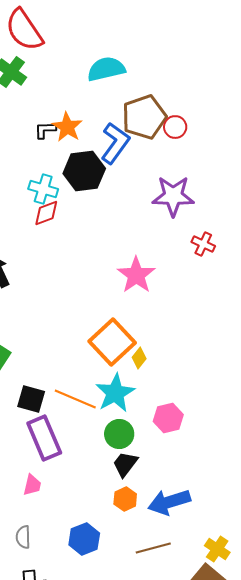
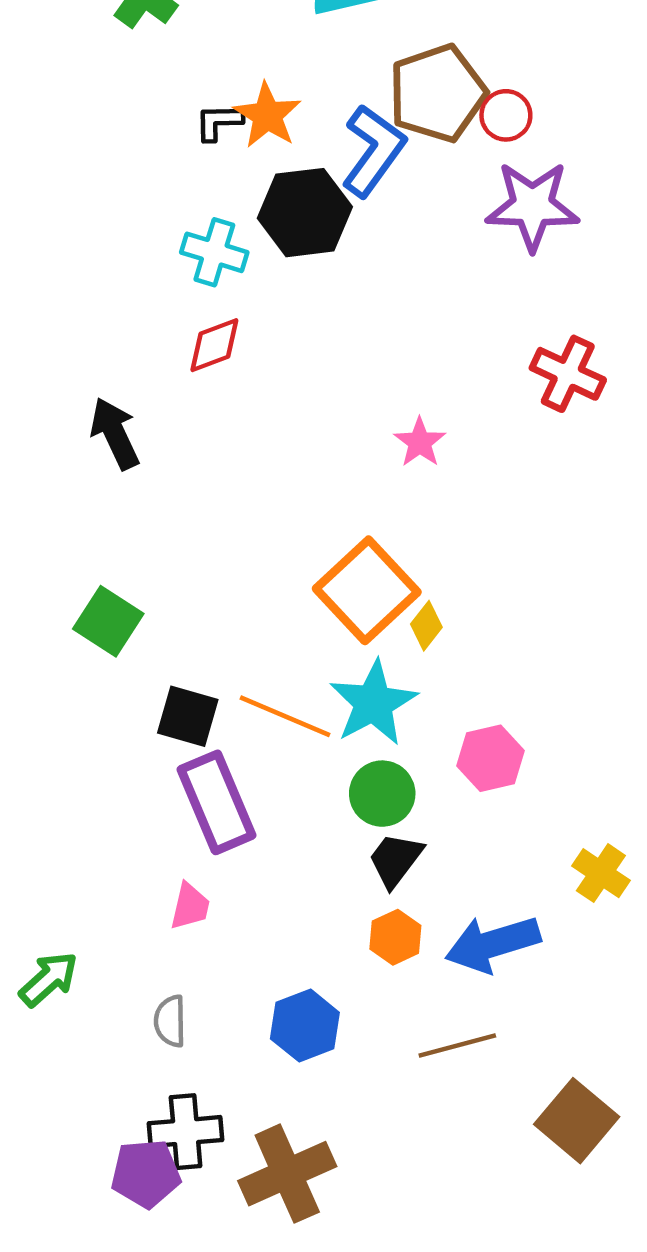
purple star: (173, 196) -> (532, 206), moved
red diamond: (46, 213) -> (214, 345), moved
red cross: (203, 244) -> (568, 374), size x1.4
pink star: (136, 275) -> (420, 442), size x0.6
yellow cross: (217, 549) -> (601, 873), moved

